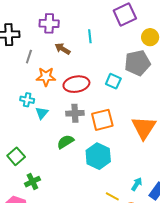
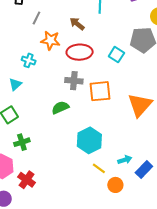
brown arrow: (63, 49) -> (77, 24), moved
cyan triangle: (42, 113) -> (15, 84), moved
cyan hexagon: (98, 156) -> (89, 140), moved
cyan arrow: (137, 184) -> (125, 160), turned 32

